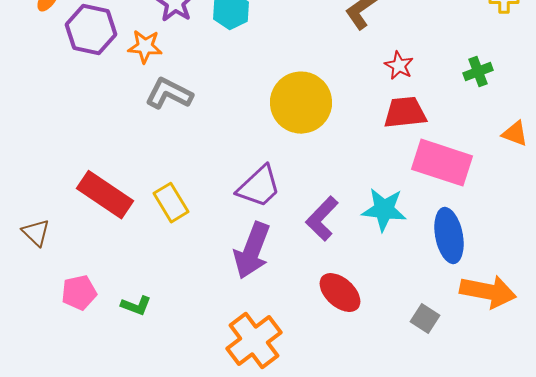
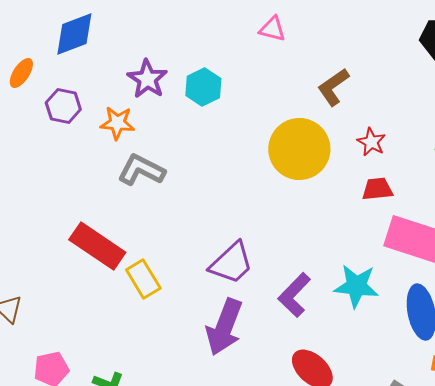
purple hexagon: (91, 30) -> (63, 106), size x0.7
yellow circle: (301, 103) -> (299, 149), moved
red trapezoid: (405, 113) -> (377, 189), size x0.7
red rectangle: (105, 195) -> (97, 246), moved

